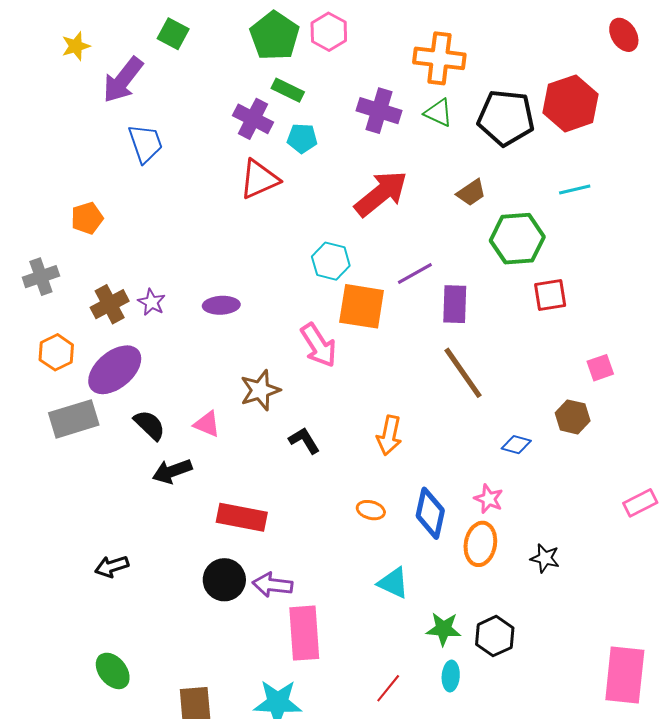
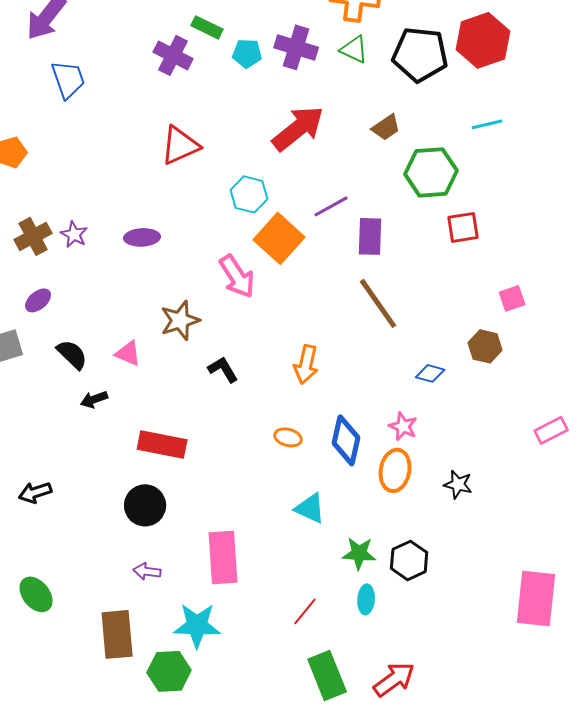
cyan pentagon: (302, 138) -> (247, 53), moved
red triangle: (259, 179) -> (180, 145), moved
orange square: (362, 306) -> (279, 238), turned 33
purple ellipse: (115, 370) -> (38, 300), size x0.5
black arrow: (172, 471) -> (94, 399), size x0.7
purple arrow: (272, 585) -> (147, 571), moved, size x0.7

